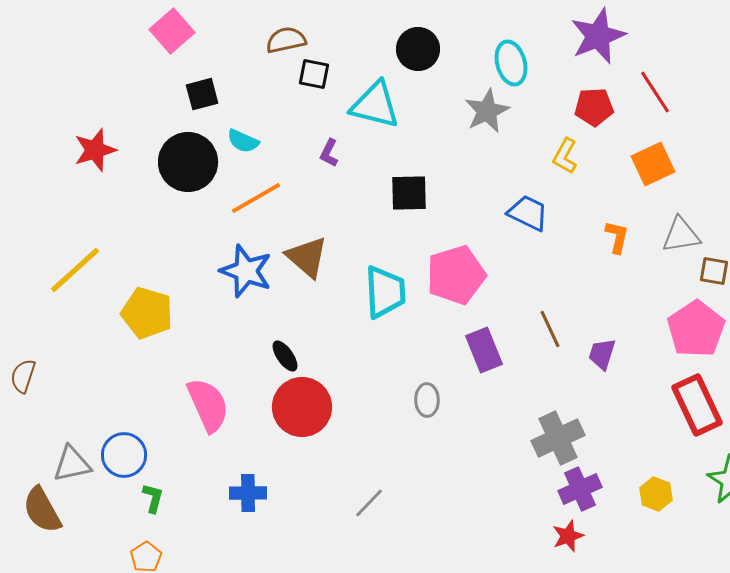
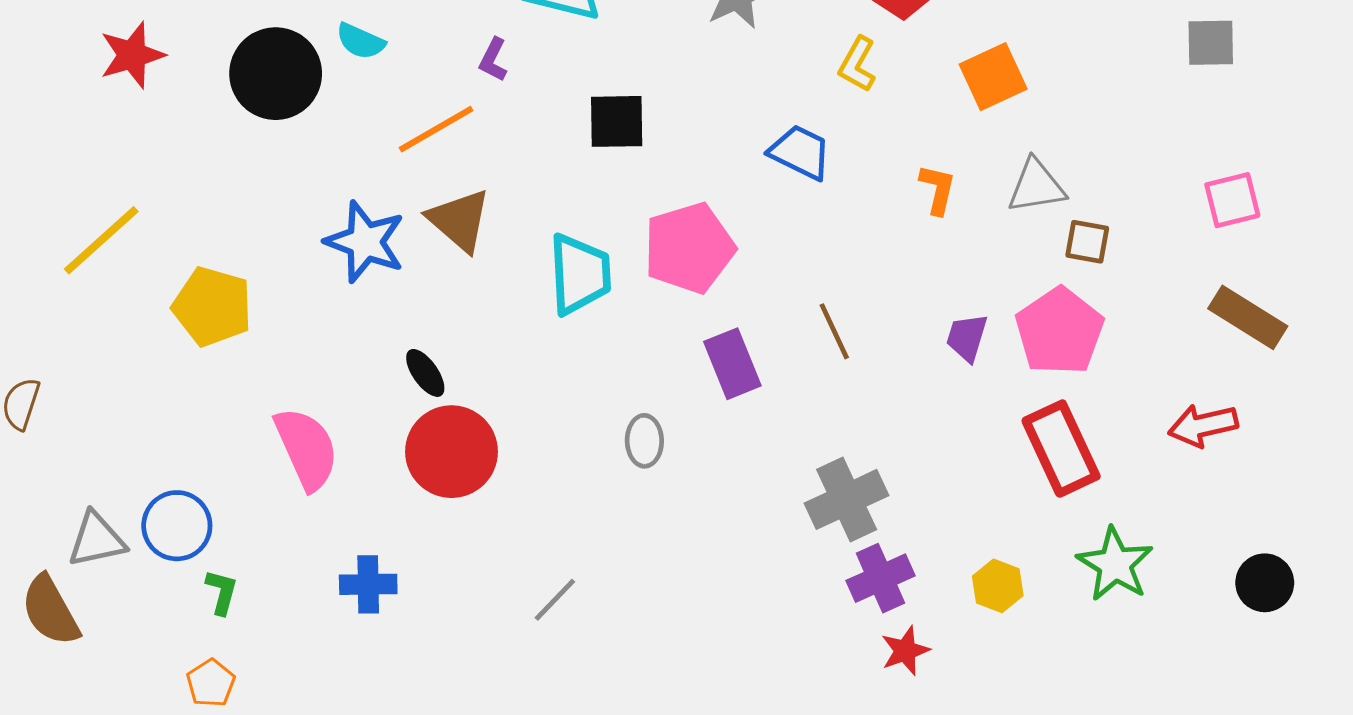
orange line: (256, 198) -> (436, 129), moved
purple trapezoid: (602, 354) -> (967, 337), moved
red star: (568, 536) -> (905, 651), moved

